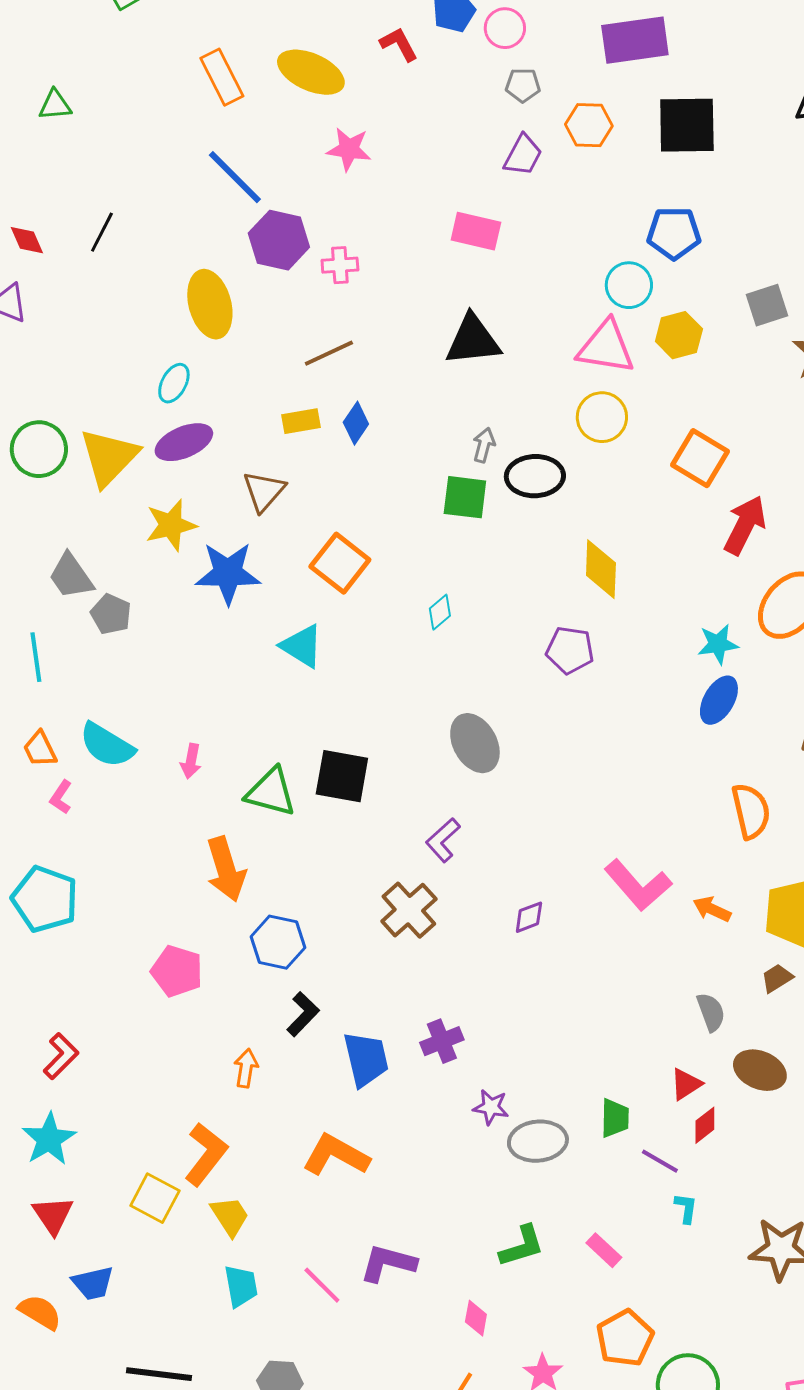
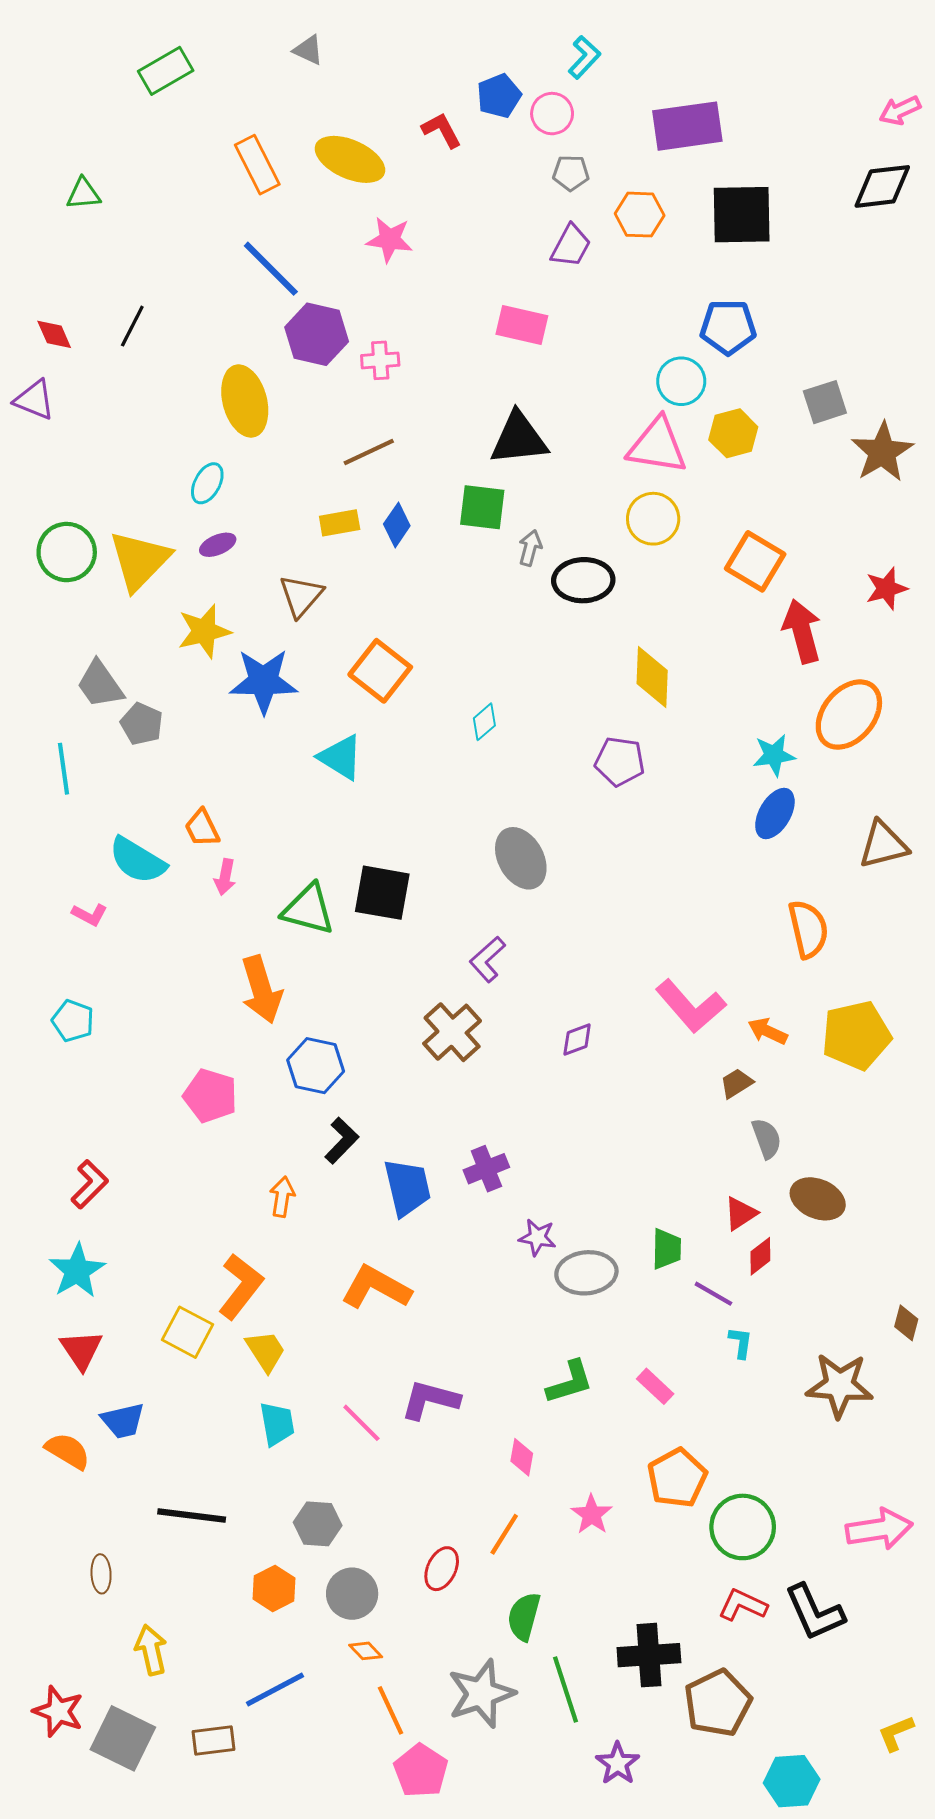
purple ellipse: (184, 442) -> (218, 545), size x0.6
green square: (465, 497) -> (482, 507), moved
red arrow: (745, 525) -> (802, 631), turned -42
orange trapezoid: (40, 749) -> (202, 828), moved
pink L-shape: (61, 797) -> (90, 915), turned -96
cyan pentagon: (45, 899) -> (73, 1021), size x0.6
brown trapezoid: (777, 978) -> (736, 1083), moved

